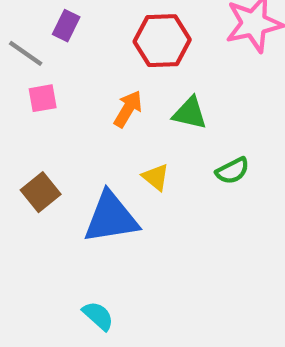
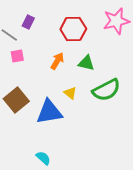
green semicircle: (233, 171) -> (106, 90), size x1.8
brown square: (41, 192) -> (16, 100), size x1.4

